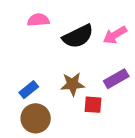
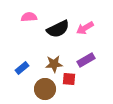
brown circle: (36, 118) -> (45, 89), moved

